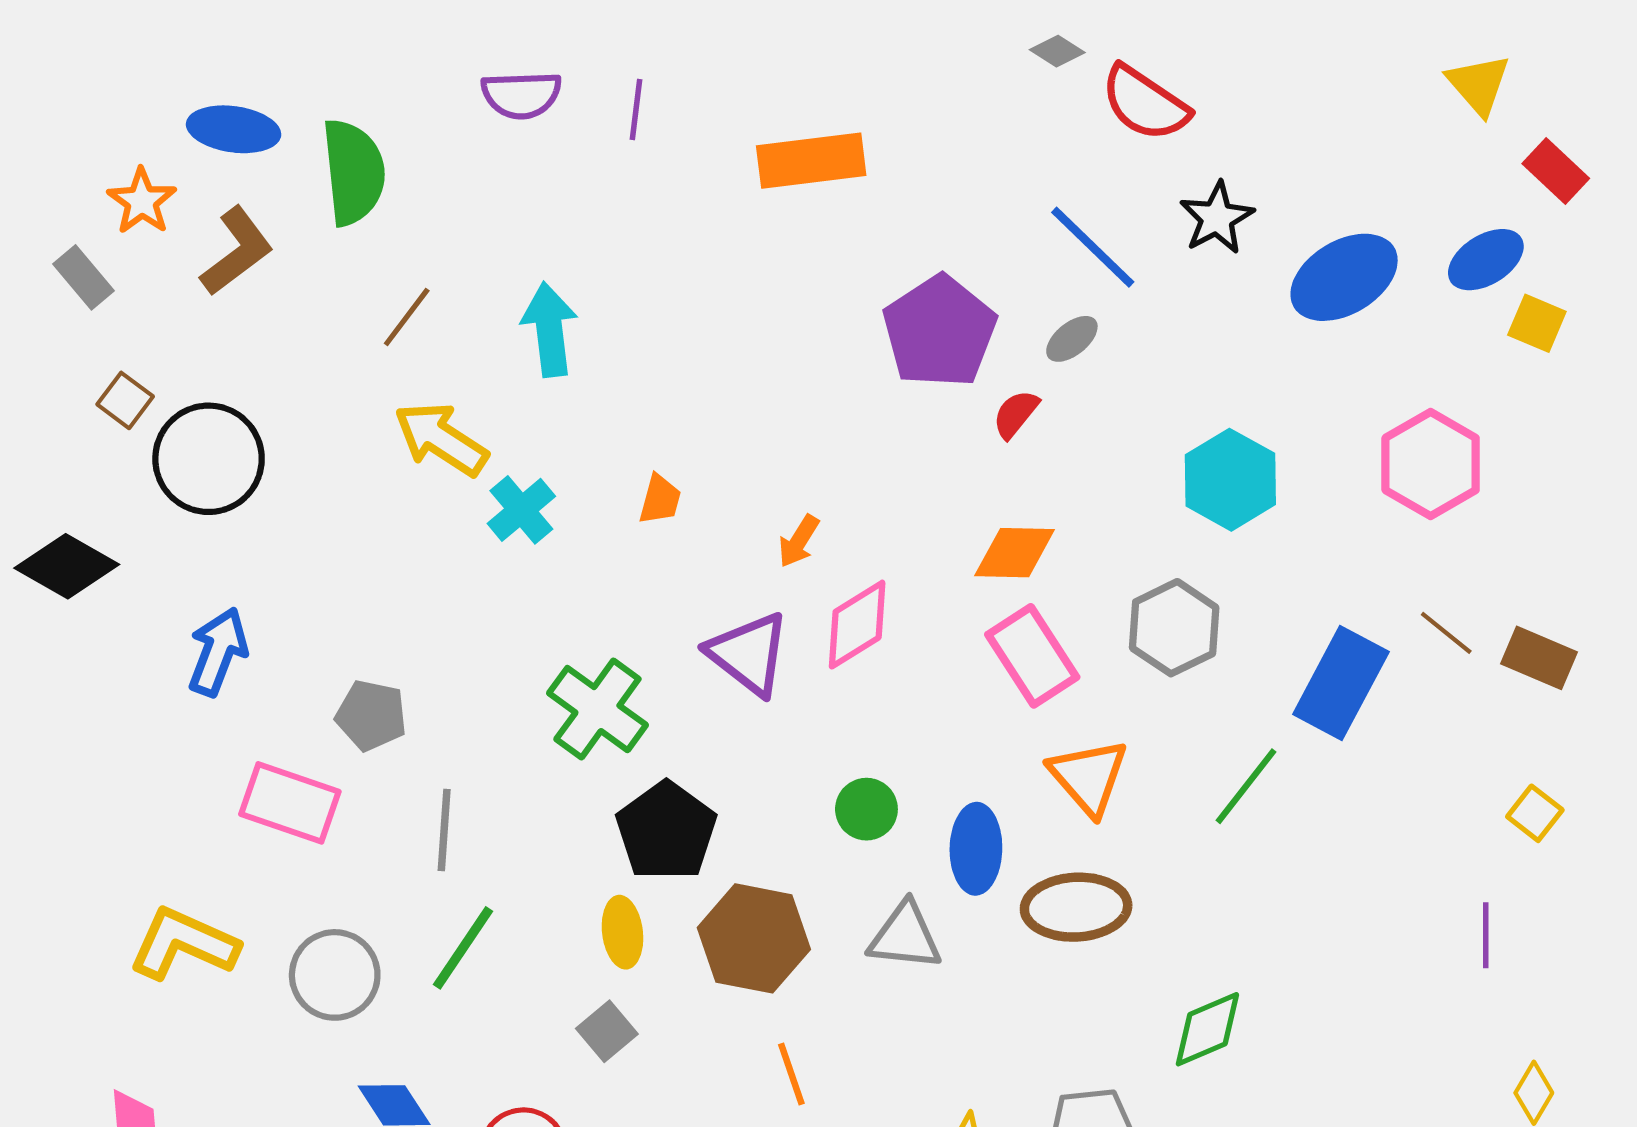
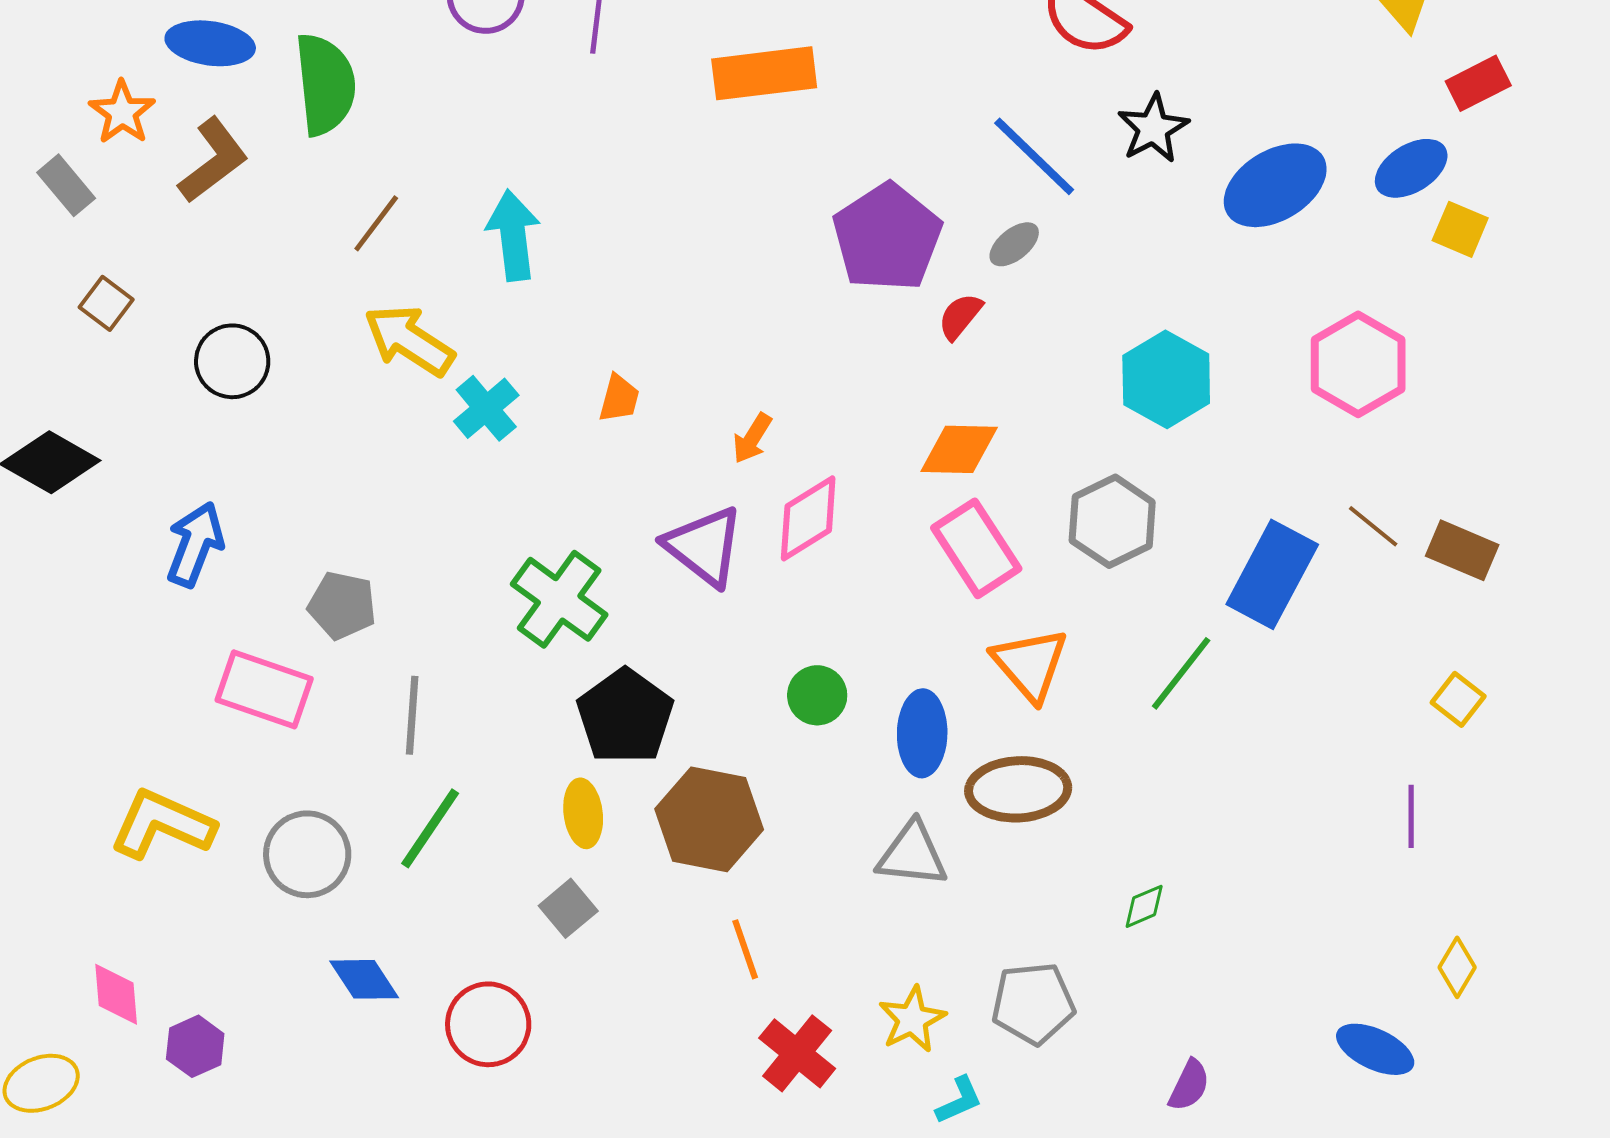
red rectangle: (1556, 171) -> (1478, 83), turned -70
black circle: (209, 459) -> (232, 361), moved, size x0.7
gray triangle: (905, 936) -> (912, 854), moved
green diamond: (1207, 1029) -> (1144, 906), size x0.6

